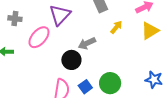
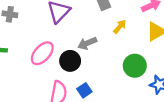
pink ellipse: (39, 37) -> (42, 53), moved
green circle: (110, 83) -> (135, 66), moved

